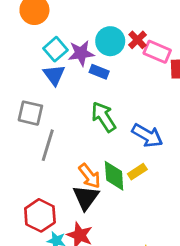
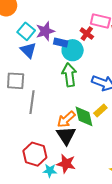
red cross: (137, 40) -> (87, 34), moved
cyan circle: (110, 41) -> (73, 50), moved
green arrow: (104, 117) -> (69, 75), turned 35
orange arrow: (90, 176) -> (66, 119), turned 96

